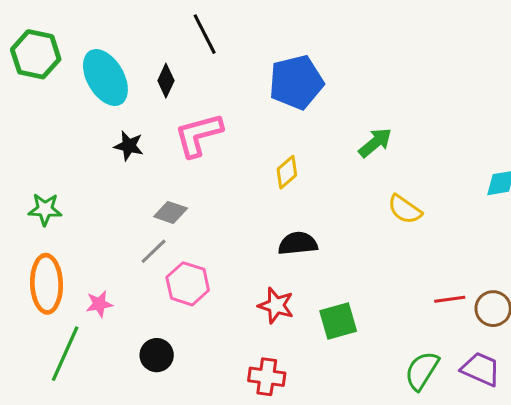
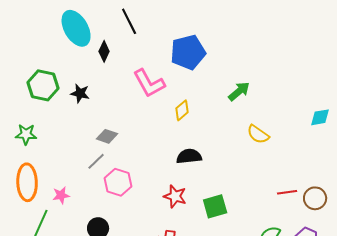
green hexagon: (36, 54) -> (43, 85), moved
cyan ellipse: (105, 78) -> (76, 28), moved
pink L-shape: (198, 135) -> (149, 83), moved, turned -104

